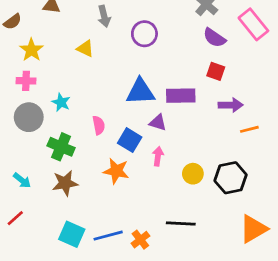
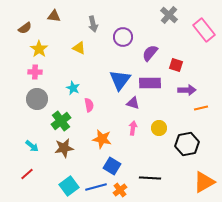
purple semicircle: (214, 38) -> (150, 53), moved, turned 96
blue triangle: (140, 92) -> (120, 80), turned -50
cyan star: (61, 102) -> (73, 88), moved
blue square: (130, 140) -> (112, 166), moved
green cross: (61, 147) -> (61, 121), turned 30
yellow circle: (193, 174) -> (159, 128), moved
cyan square: (72, 234) -> (69, 186), turned 30

